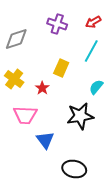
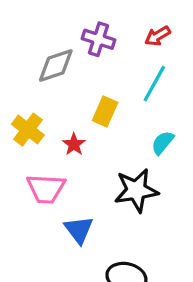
gray diamond: (16, 39) -> (56, 66), moved

